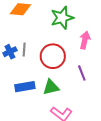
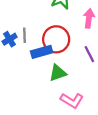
blue rectangle: (25, 87) -> (42, 52), moved

